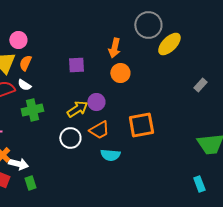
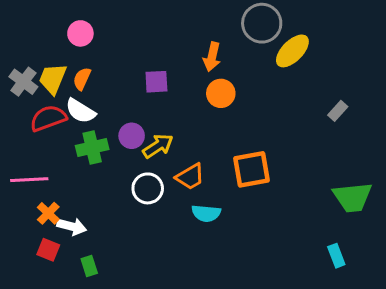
pink circle: (18, 40) -> (80, 33), moved
white semicircle: (24, 85) -> (80, 111), size x1.5
purple circle: (96, 102) -> (132, 136), moved
green rectangle: (30, 183) -> (89, 266), moved

